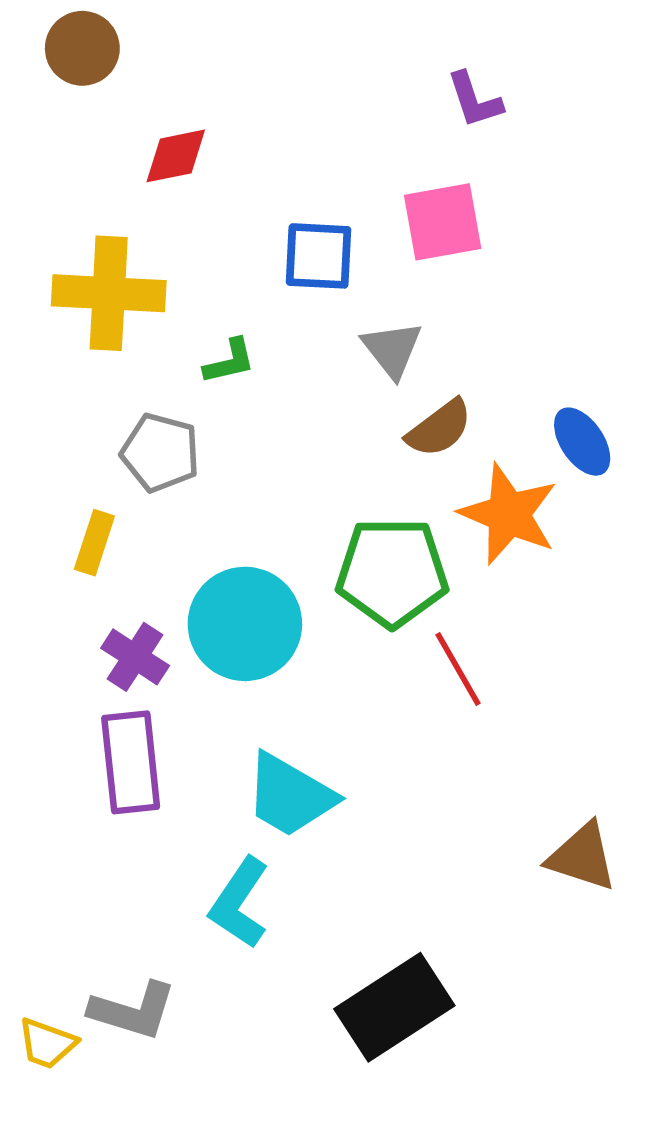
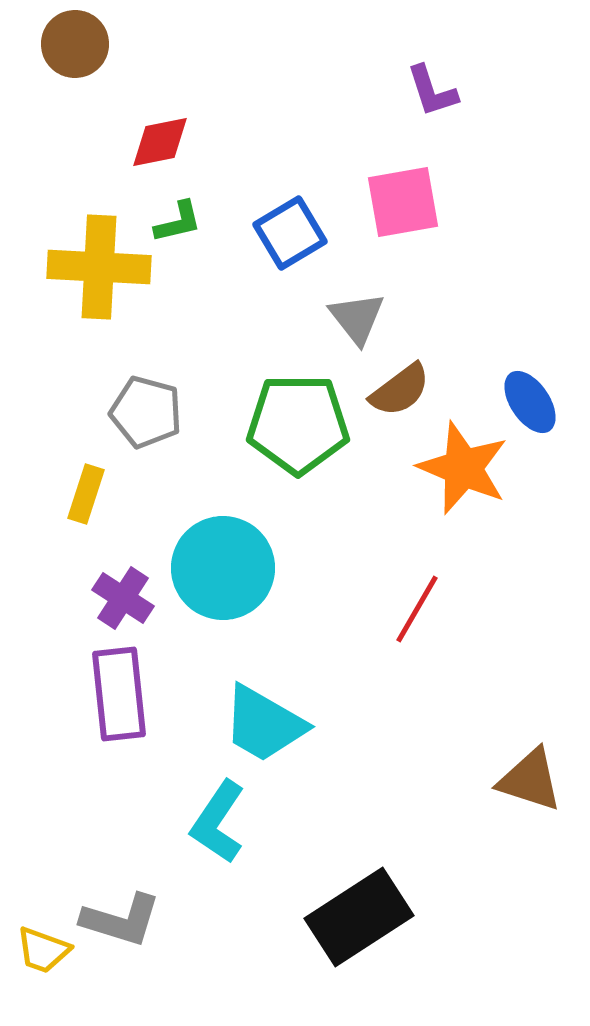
blue square: (319, 256) -> (290, 233), turned -34
green L-shape: (230, 361) -> (178, 222), moved
green pentagon: (392, 572) -> (298, 424), moved
red line: (458, 669) -> (417, 609), turned 60

